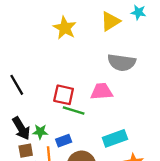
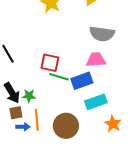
pink trapezoid: (102, 91) -> (96, 60), moved
blue rectangle: (64, 141) -> (82, 81), moved, size x1.5

